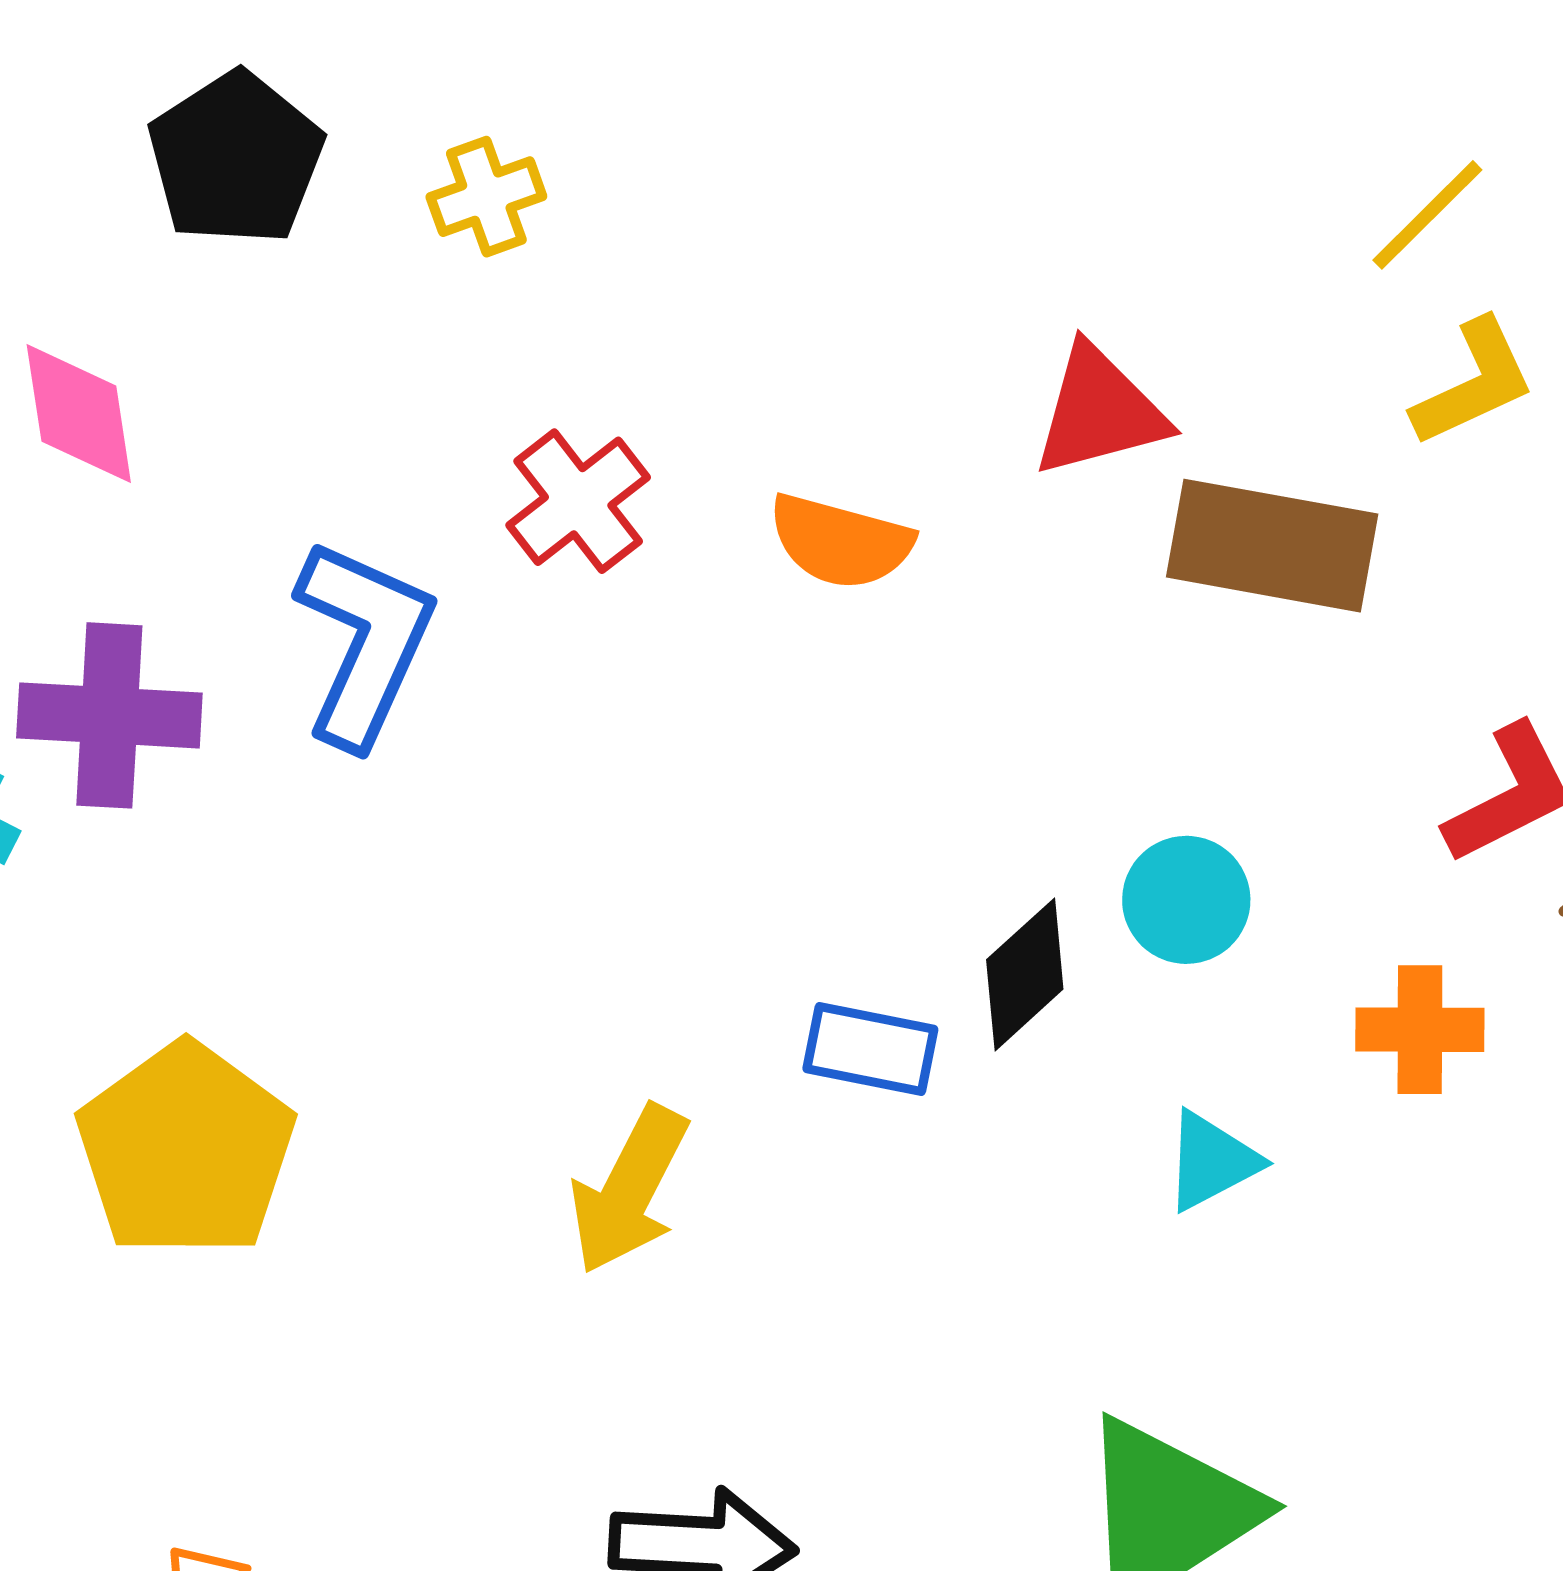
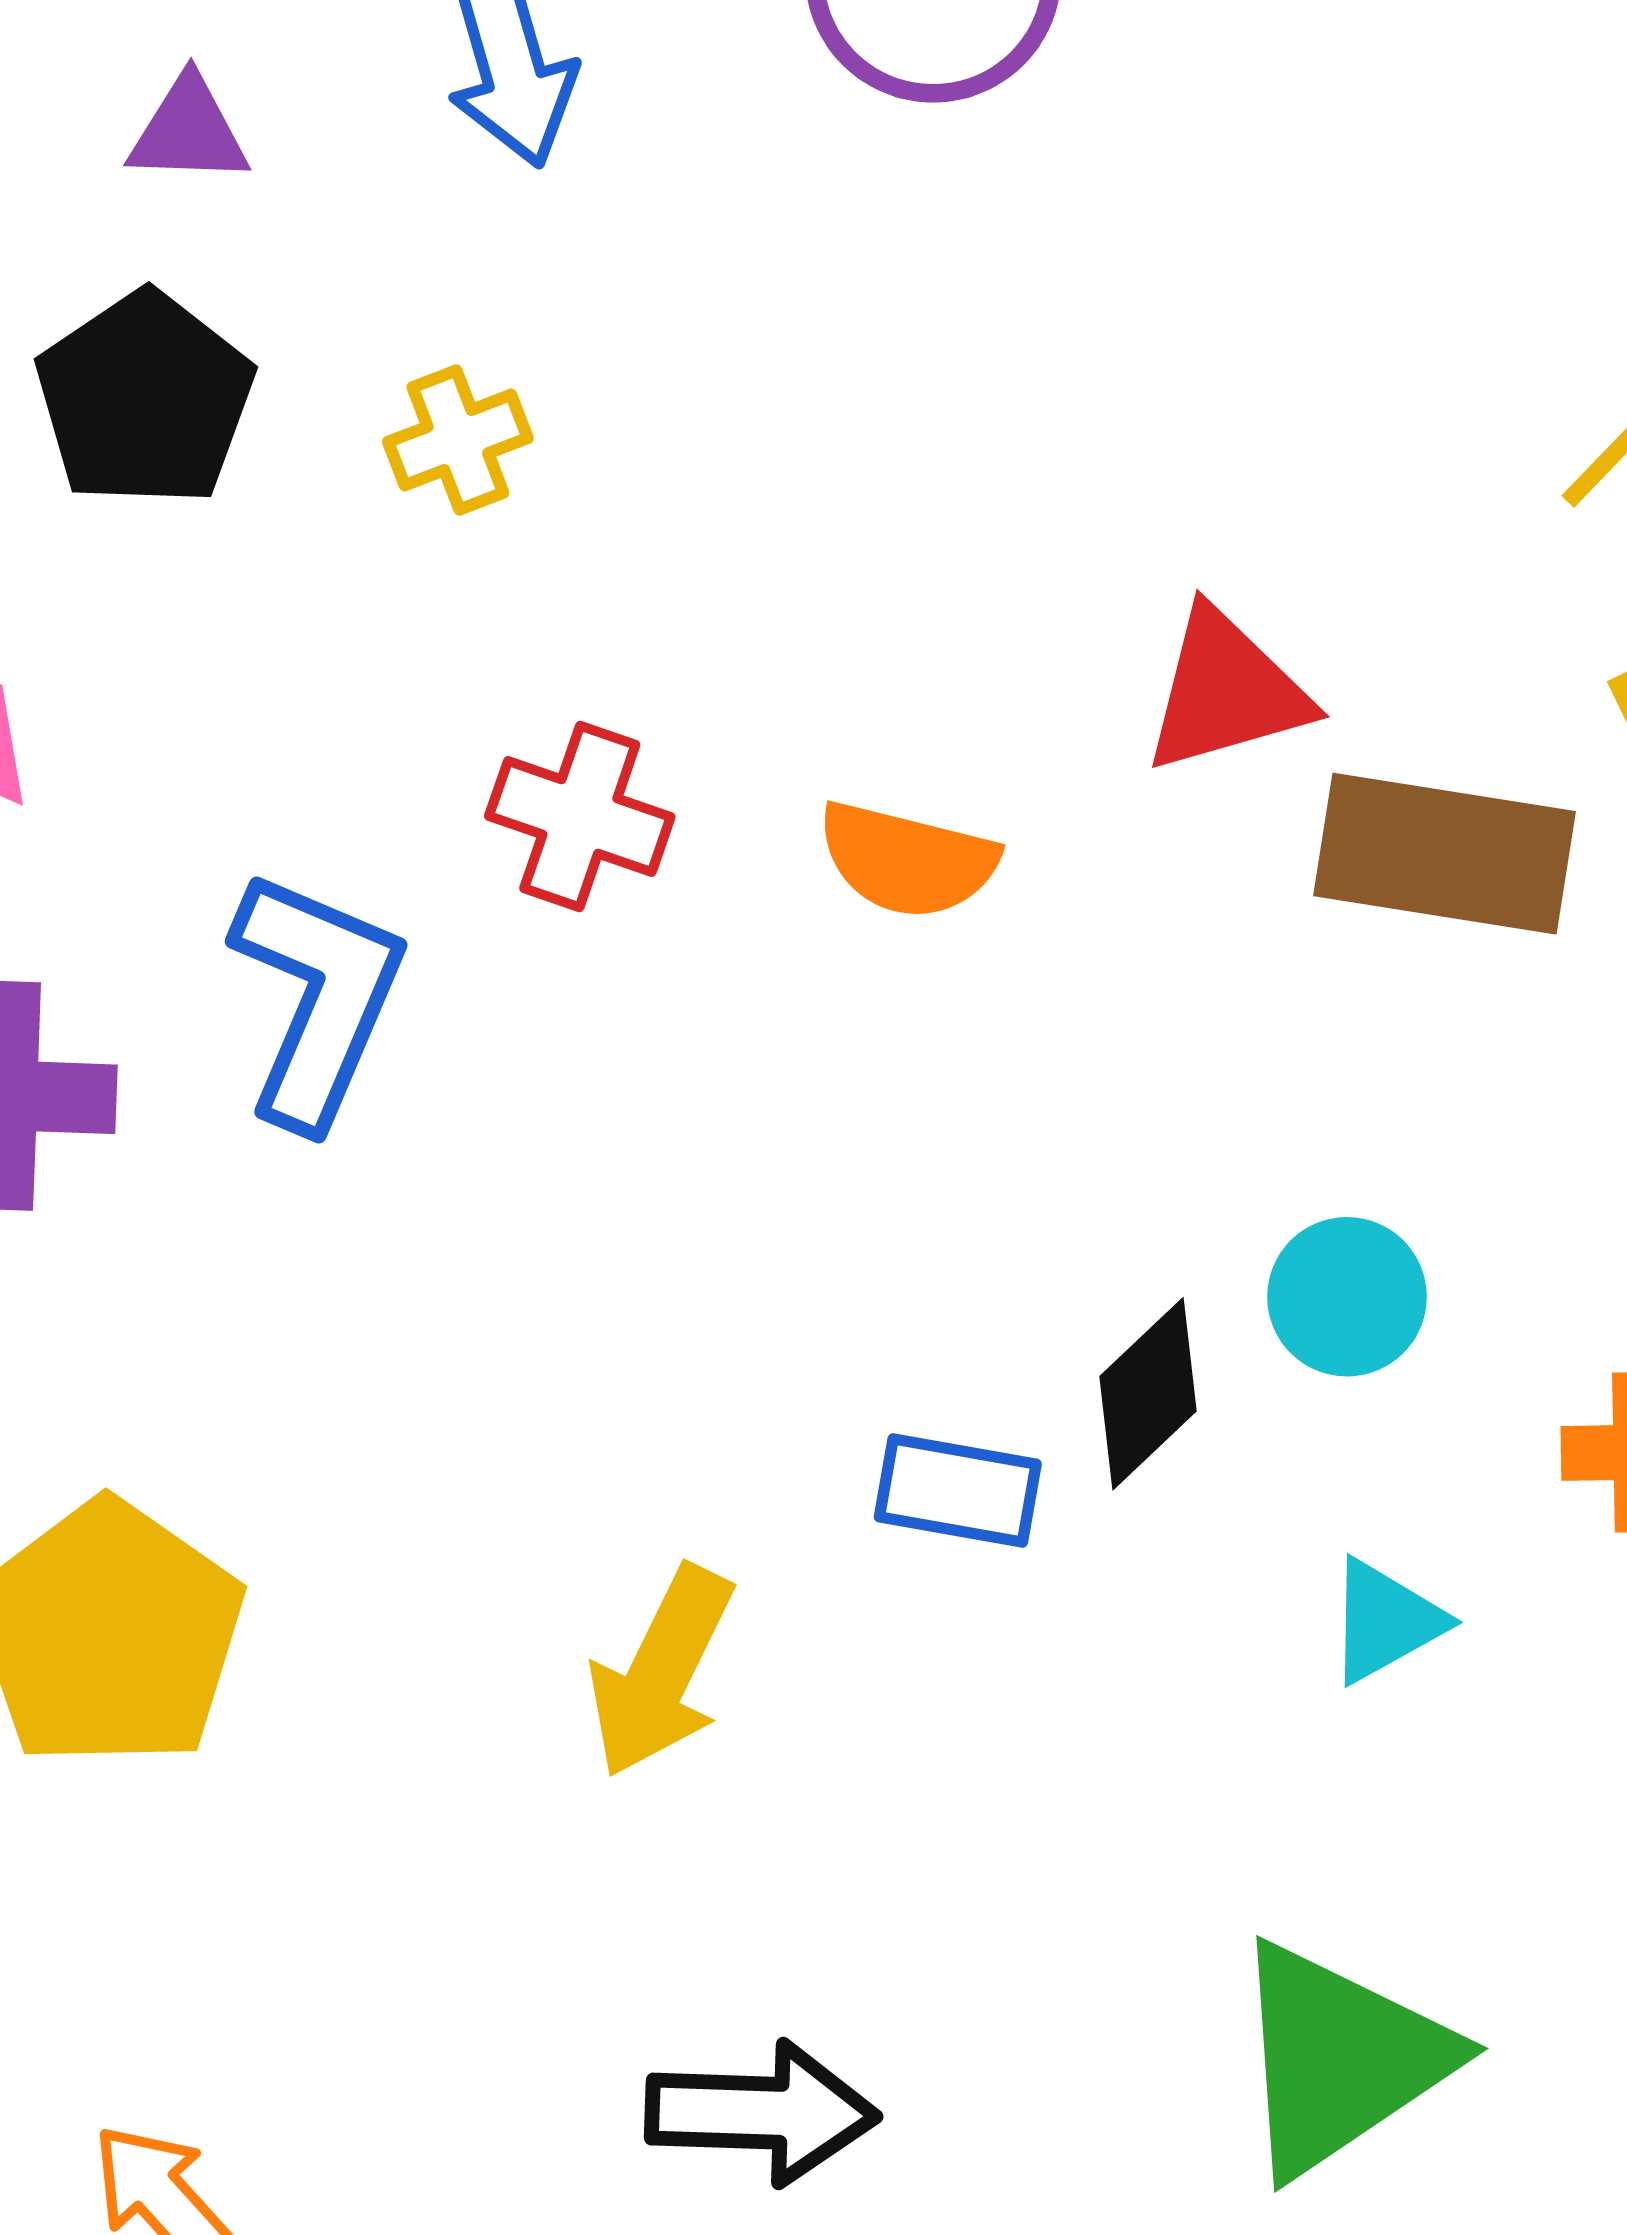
red cross: (578, 501) -> (580, 817), turned -32

